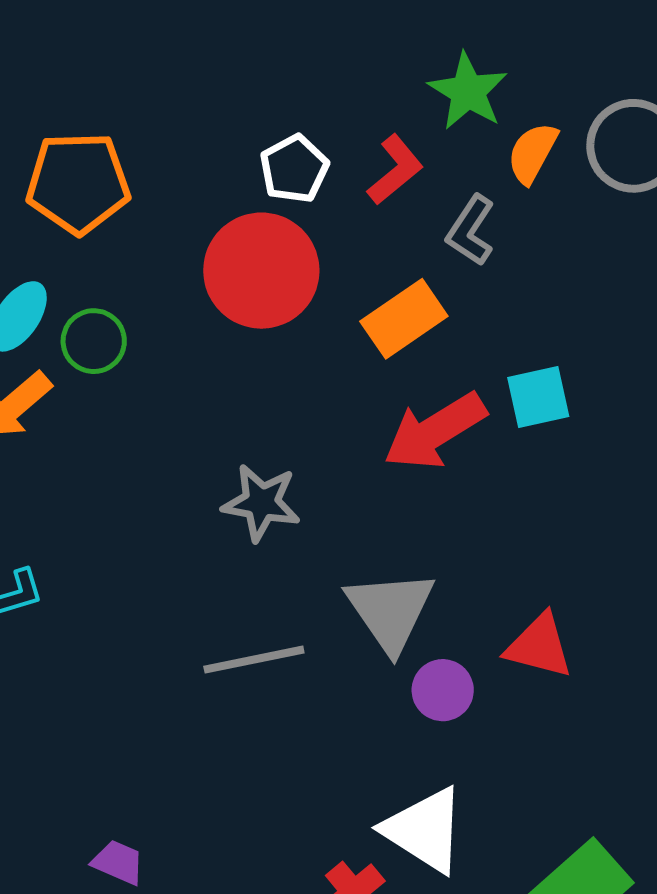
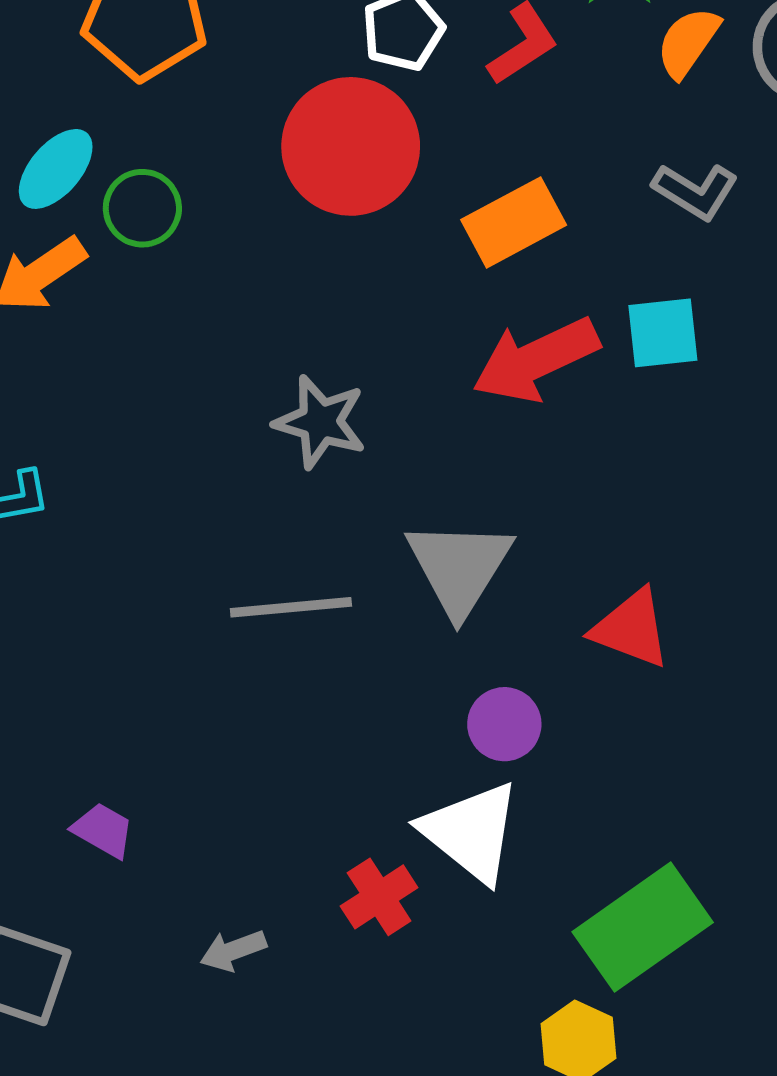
gray L-shape: (471, 230) -> (695, 191), moved, turned -98
purple circle: (443, 690) -> (504, 724), moved

